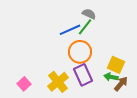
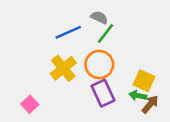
gray semicircle: (89, 14) -> (99, 17), moved
blue line: (70, 30) -> (68, 32), moved
yellow cross: (58, 82) -> (63, 68), moved

